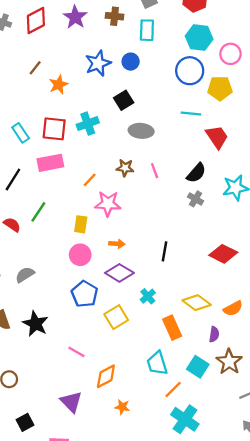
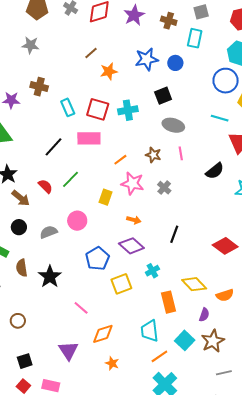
pink line: (155, 171) -> (181, 153), moved
gray cross: (196, 199) -> (164, 188), moved
pink circle: (80, 255) -> (77, 221), moved

